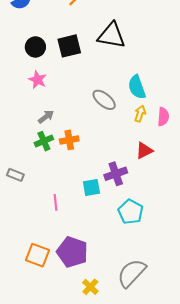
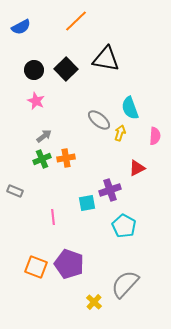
black square: (69, 46) -> (66, 69), turned -30
yellow arrow: (140, 114) -> (120, 133), moved
yellow cross: (90, 287) -> (94, 302), moved

